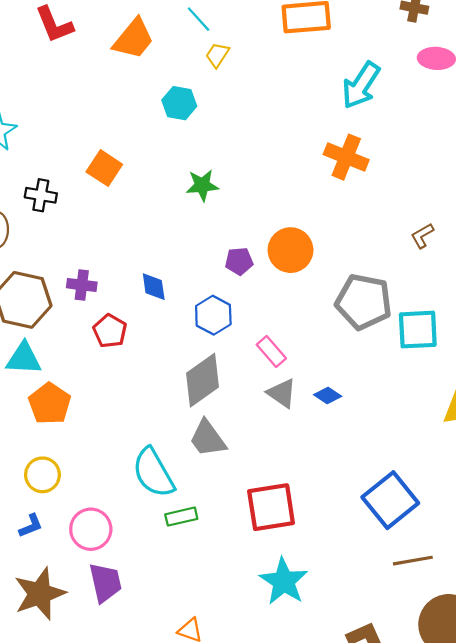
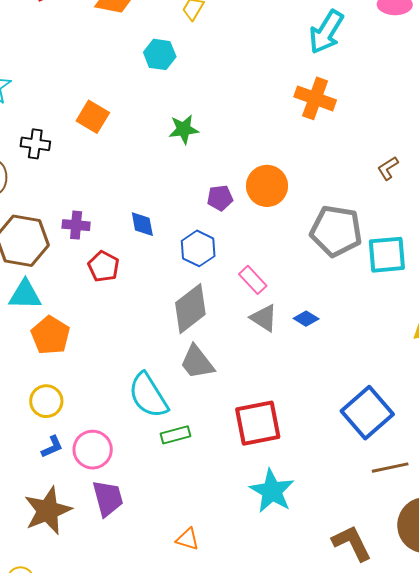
blue L-shape: (31, 526) -> (52, 447), moved

